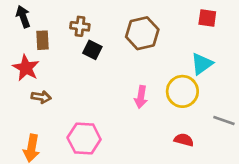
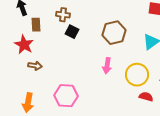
brown hexagon: (142, 33) -> (114, 33), moved
yellow circle: (182, 91) -> (137, 75), moved
red semicircle: (184, 140) -> (146, 97), moved

